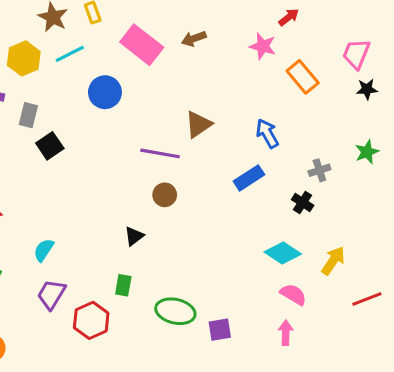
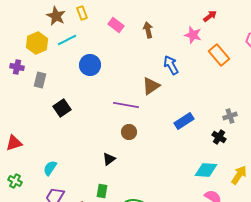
brown arrow: (194, 39) -> (148, 30), turned 98
pink rectangle: (142, 45) -> (116, 25), moved, size x0.6
blue arrow: (267, 134) -> (171, 65), moved
black square: (50, 146) -> (62, 108), moved
cyan diamond: (283, 253) -> (206, 170), turned -30

